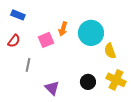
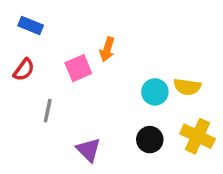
cyan circle: (91, 33) -> (155, 92), moved, size x0.6
yellow semicircle: (110, 51) -> (187, 87), turned -63

